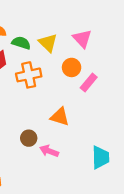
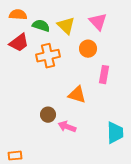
pink rectangle: (89, 82) -> (104, 75), moved, turned -30

